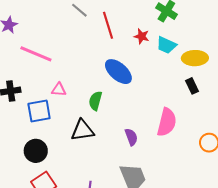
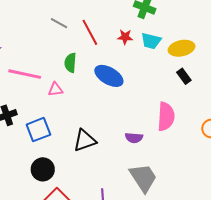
pink triangle: (59, 90) -> (55, 89), moved
green semicircle: (95, 101) -> (70, 63), moved
purple semicircle: (131, 137) -> (134, 138), turned 126

